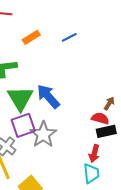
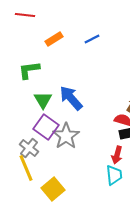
green triangle: (20, 98) -> (43, 100), size x0.7
purple square: (23, 125) -> (46, 127), turned -35

